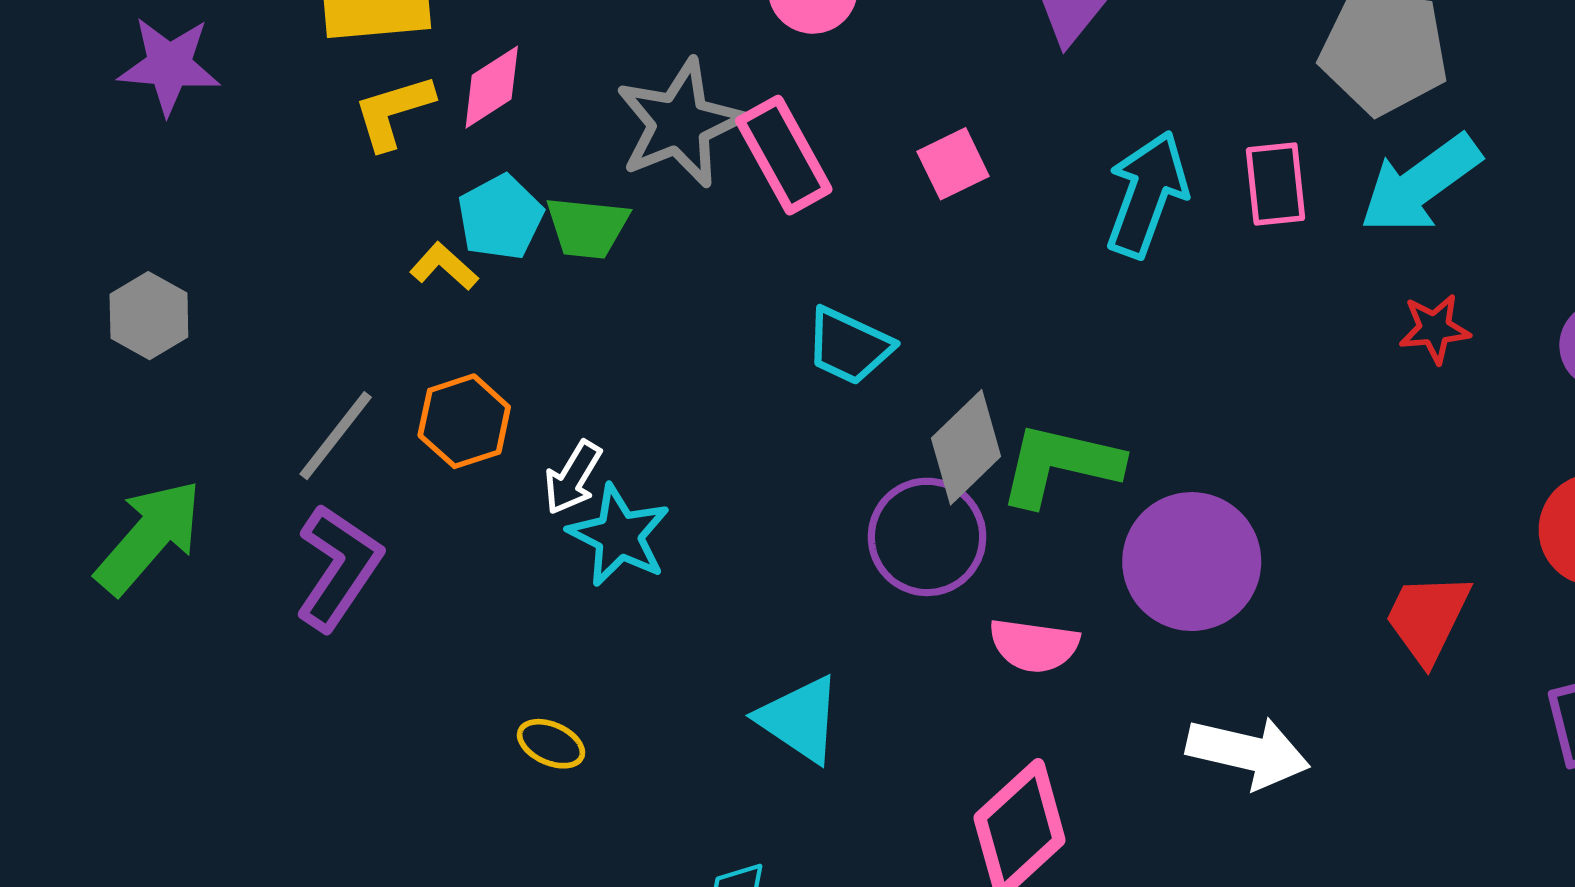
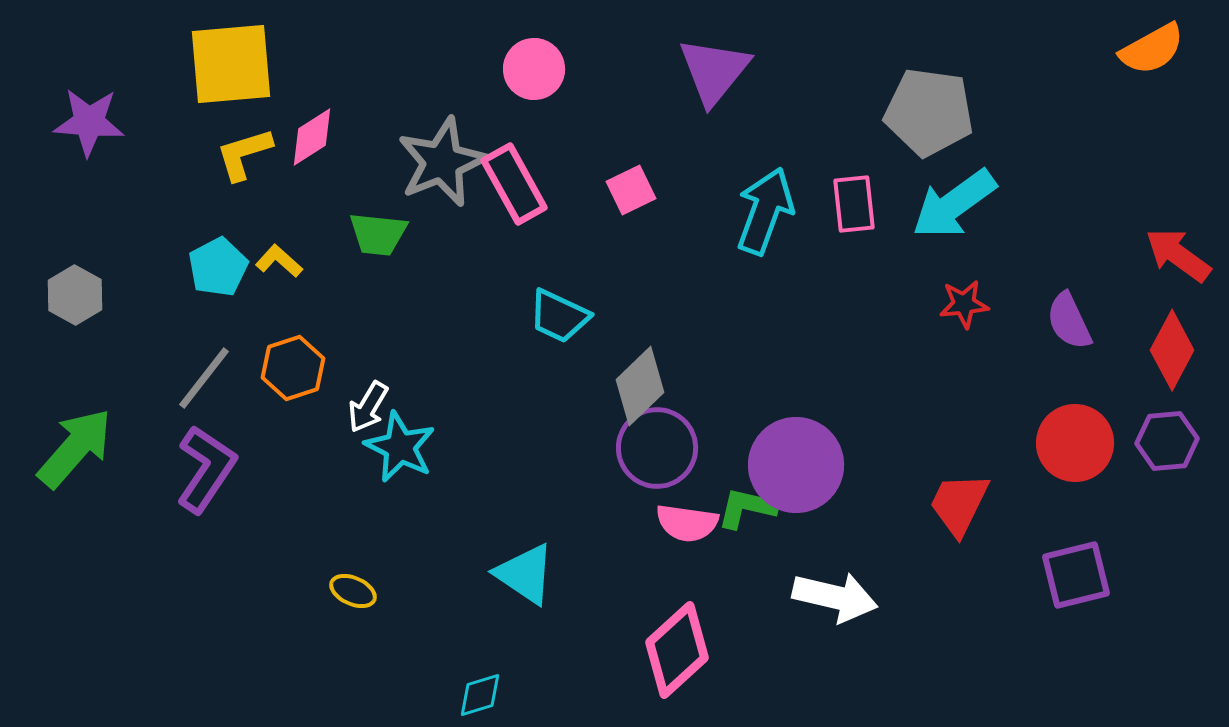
cyan pentagon: (500, 217) -> (218, 267), moved
green L-shape: (1060, 465) -> (747, 508), moved, size x0.7
purple circle: (927, 537) -> (657, 448), moved

